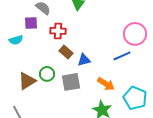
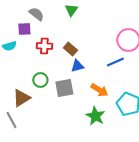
red cross: (58, 31) -> (44, 46), moved
brown rectangle: (66, 52) -> (70, 49), moved
brown triangle: (27, 81) -> (21, 98), moved

